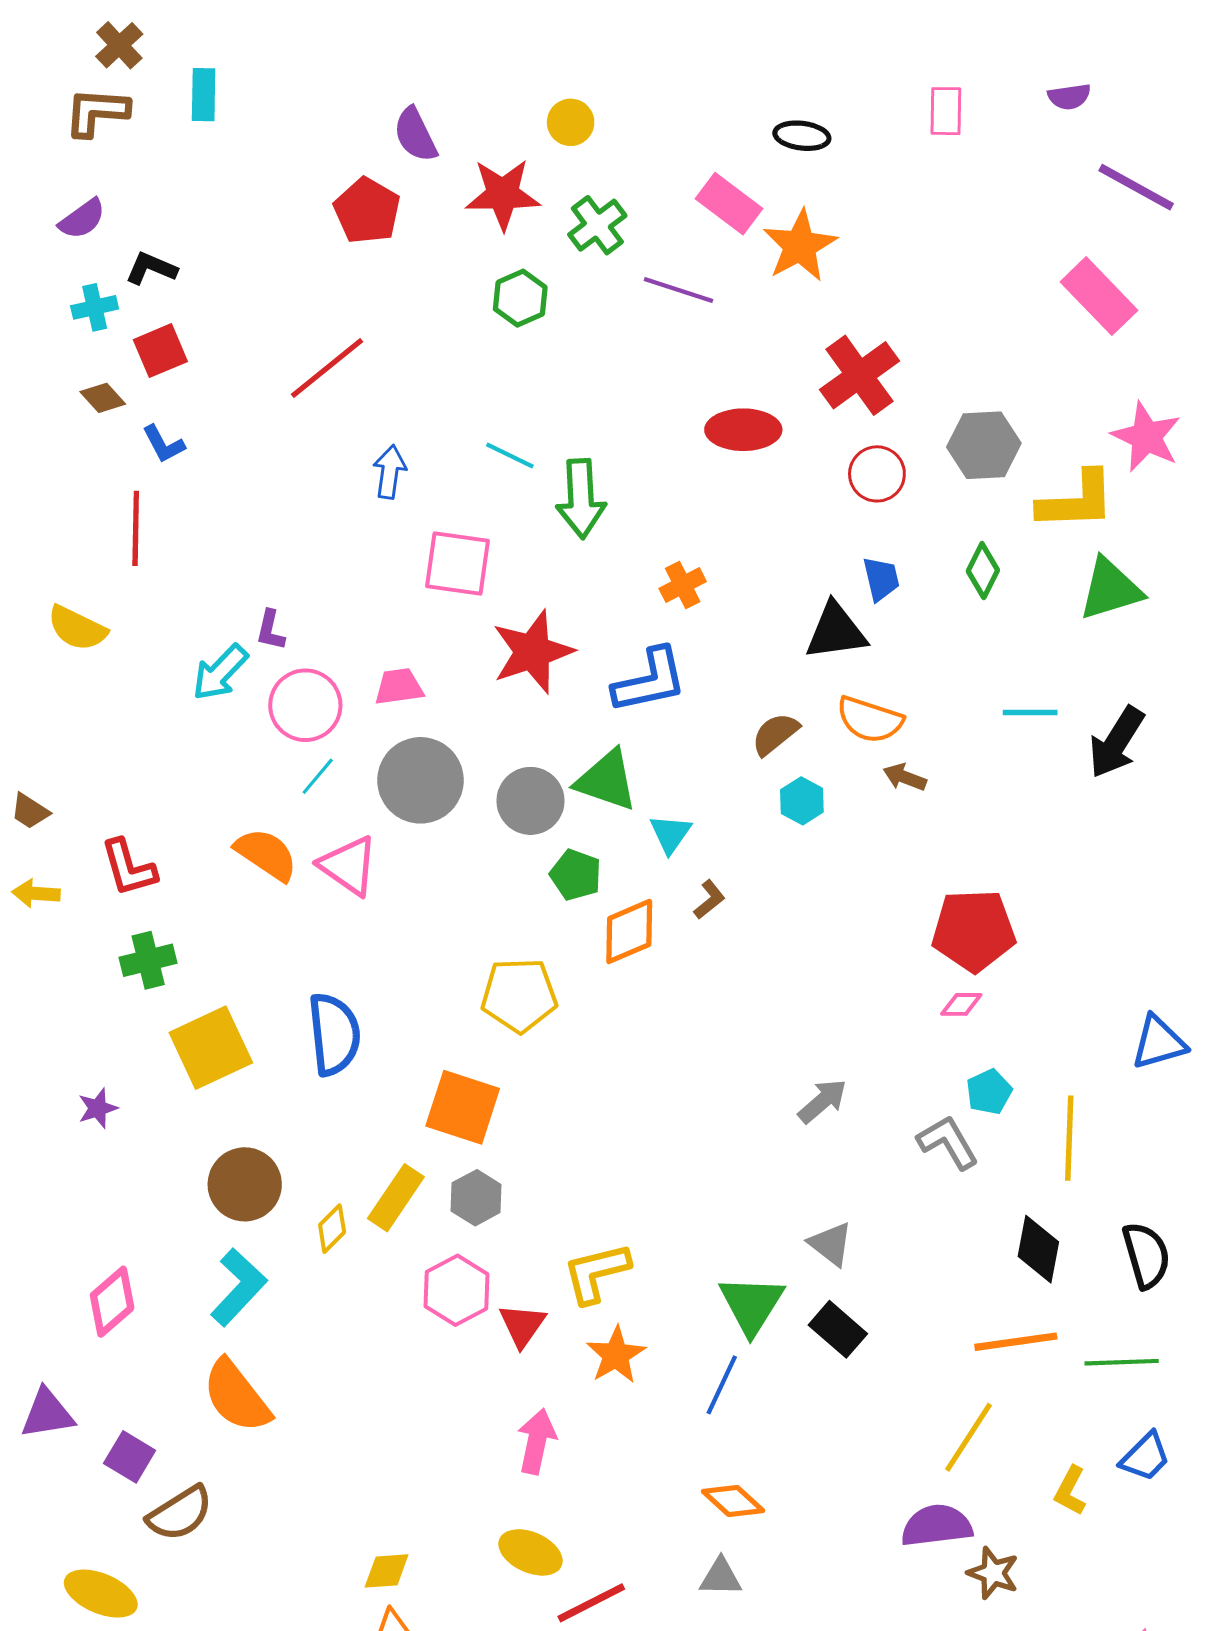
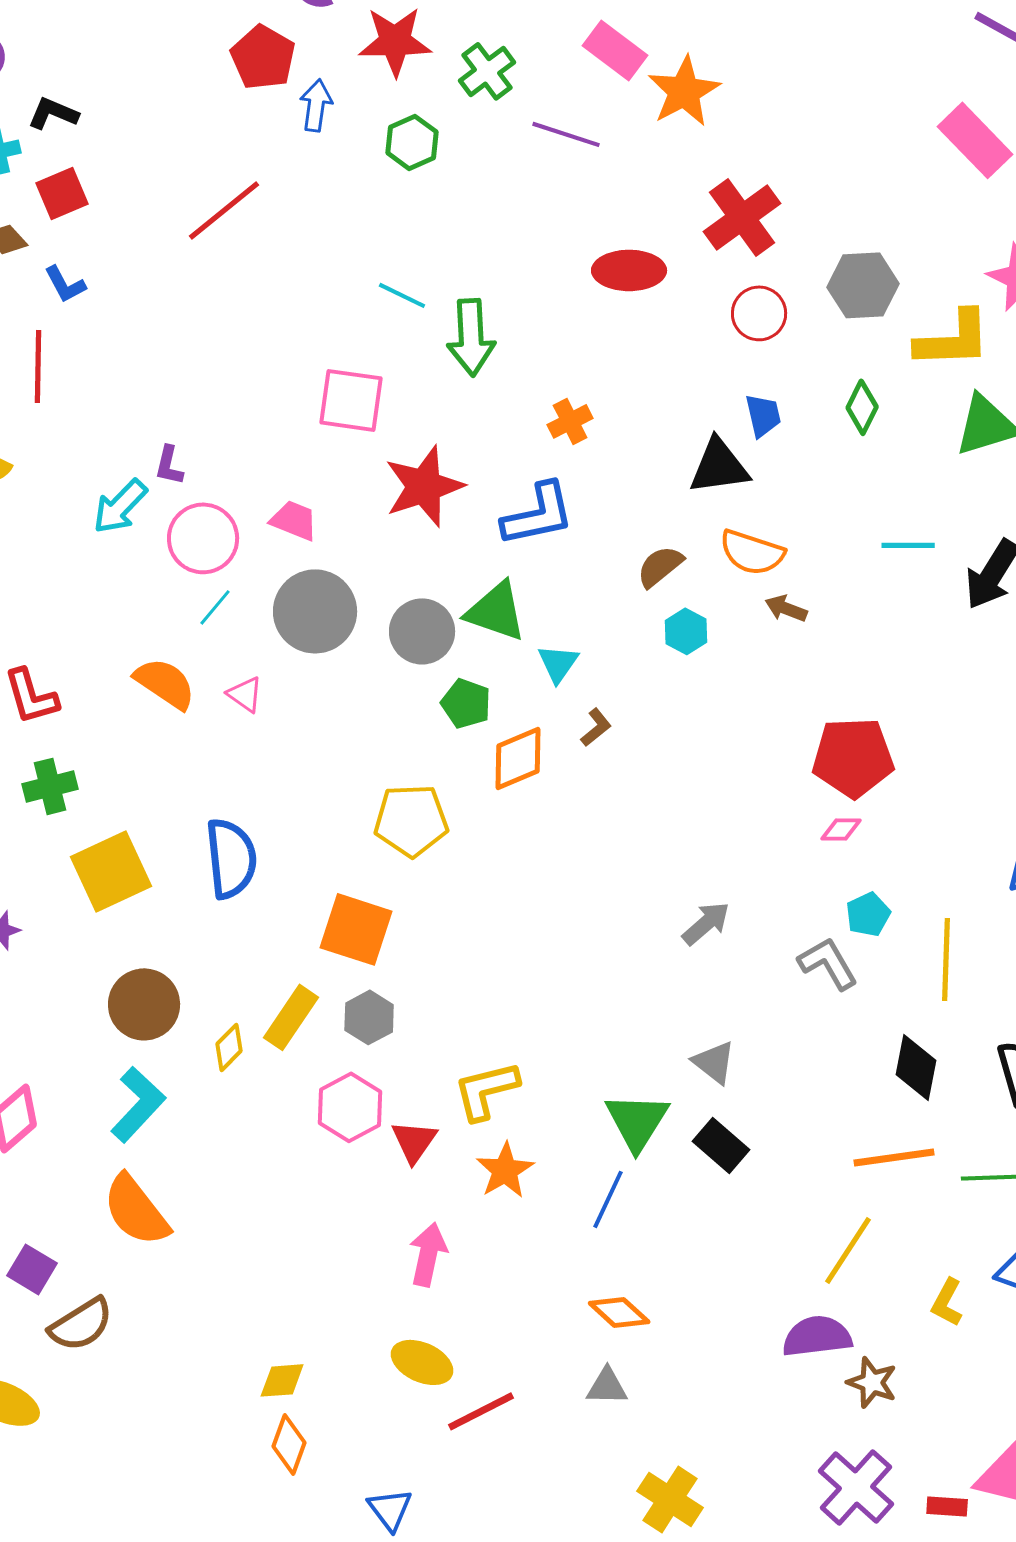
blue arrow: (390, 472) -> (316, 105), moved
pink trapezoid: (399, 687) -> (294, 520), turned 30
pink triangle: (349, 866) -> (245, 694), size x0.6

